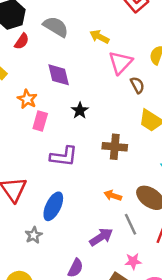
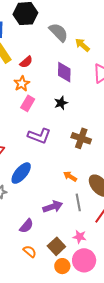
yellow arrow: (99, 37) -> (82, 45), moved
red semicircle: (22, 41) -> (26, 62), moved
purple diamond: (59, 75) -> (64, 72), moved
pink star: (133, 261) -> (80, 237), moved

